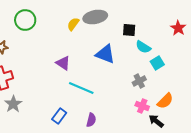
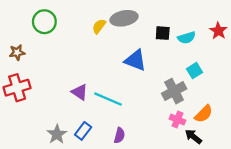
cyan semicircle: (143, 47) -> (187, 38), moved, turned -49
purple triangle: (63, 63) -> (80, 92), moved
gray cross: (139, 81) -> (174, 91), size x1.5
gray star: (13, 104) -> (57, 134), moved

